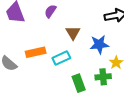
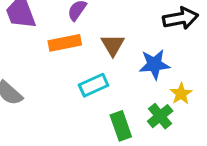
orange rectangle: (36, 52) -> (65, 43), moved
green cross: (103, 77) -> (160, 116), turned -35

